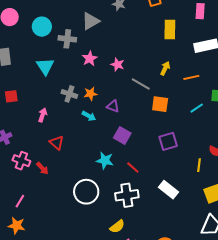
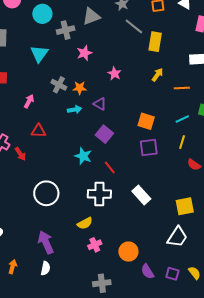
yellow rectangle: (170, 30) -> (155, 42), moved
gray cross: (67, 39) -> (66, 30), turned -30
pink star: (117, 64) -> (114, 74), moved
gray line: (141, 84) -> (134, 26), moved
orange square: (160, 104) -> (146, 121), moved
cyan arrow: (89, 116) -> (75, 110), turned -48
red triangle: (57, 143) -> (38, 131), turned -49
yellow line: (199, 165) -> (182, 142), moved
white circle: (86, 192) -> (46, 193), moved

